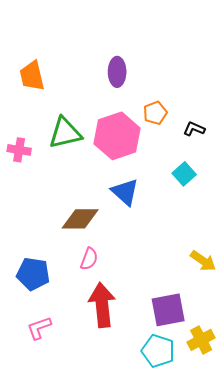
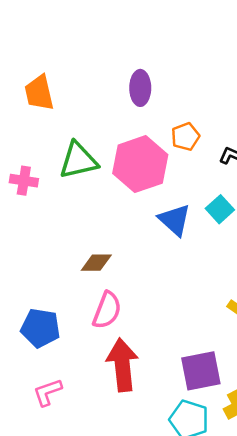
blue triangle: (125, 192) -> (175, 220), moved
brown diamond: (80, 219) -> (96, 263), size x0.7
pink semicircle: (89, 259) -> (107, 310), size x1.4

